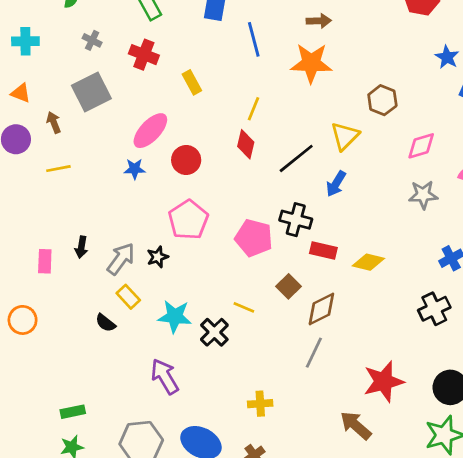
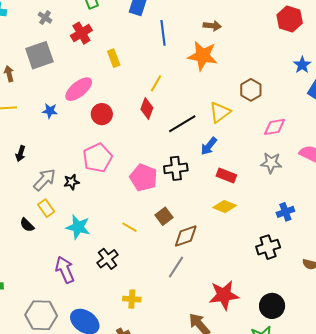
red cross: (144, 55) -> (81, 33), turned 30
blue star: (135, 169) -> (50, 111), moved
black cross: (296, 220) -> (176, 168), turned -30
black arrow: (81, 247) -> (20, 154), moved
red rectangle: (323, 251) -> (226, 176), moved
black cross: (214, 332) -> (107, 259), moved

